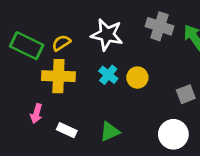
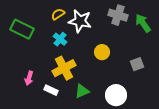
yellow semicircle: (61, 43) -> (58, 14), moved
cyan cross: (108, 75) -> (60, 39), moved
yellow cross: (58, 76) -> (64, 68), moved, turned -30
white circle: (173, 134) -> (116, 95), moved

